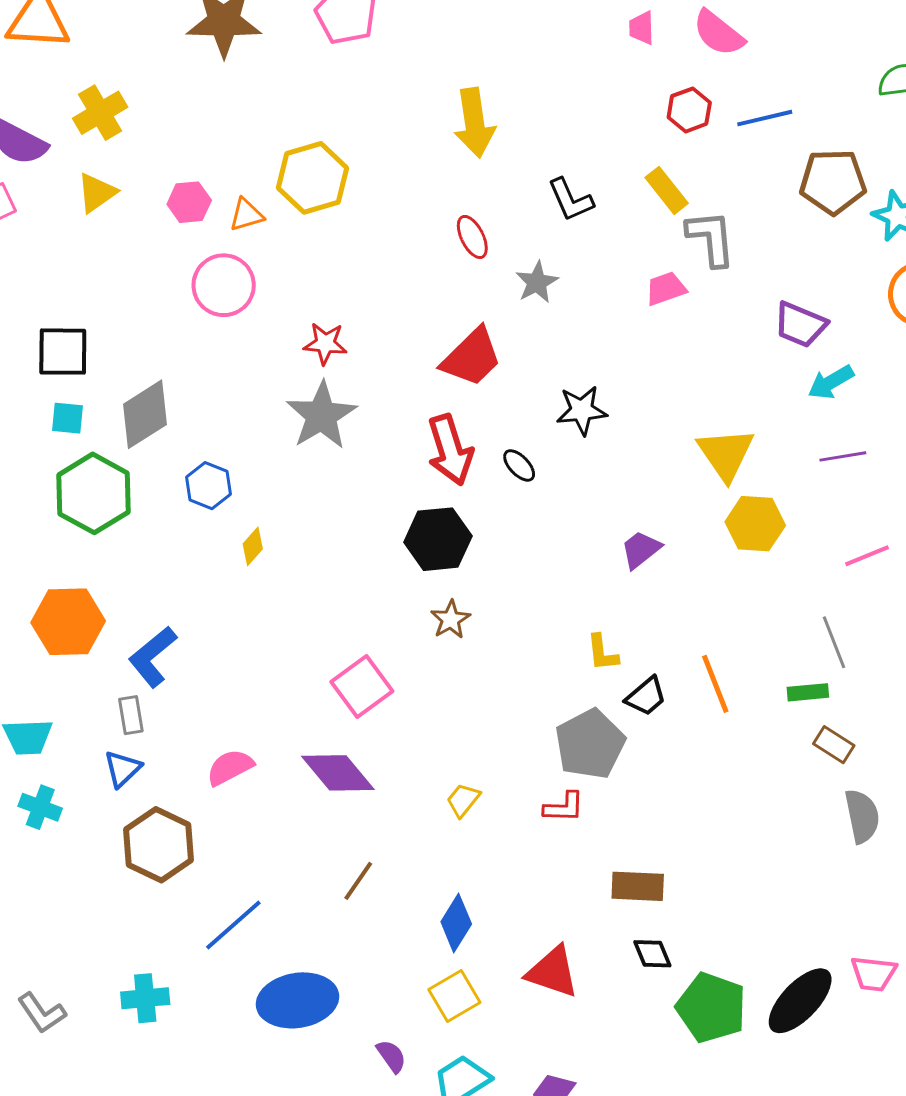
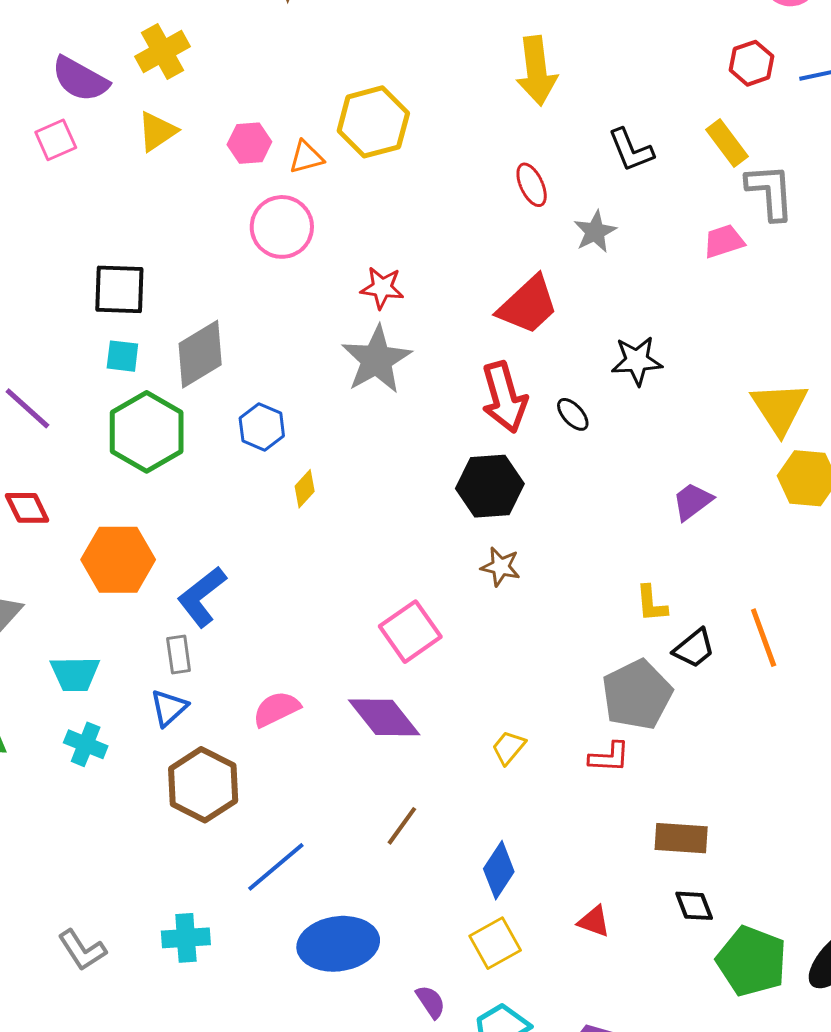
brown star: (451, 619) -> (501, 567), turned -30
red triangle: (553, 972) -> (594, 921), size x0.6

